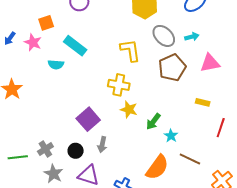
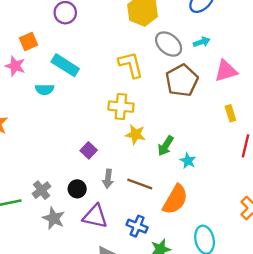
yellow rectangle: (203, 102) -> (230, 113), moved, turned 64
purple square: (88, 119) -> (89, 150), size x0.6
brown line: (190, 159) -> (140, 184), moved

